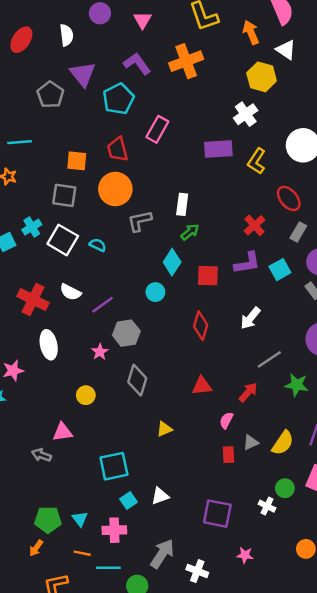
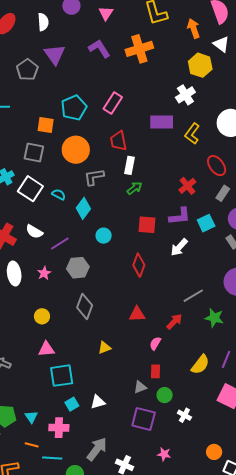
cyan pentagon: (119, 99) -> (74, 108), moved
red trapezoid: (117, 149) -> (118, 141), moved
cyan diamond: (172, 262) -> (83, 208), moved
white arrow: (250, 318) -> (179, 247), moved
pink star: (100, 352) -> (44, 273), moved
pink triangle: (62, 432) -> (46, 349), moved
gray triangle: (251, 442) -> (140, 387), moved
green circle: (285, 488) -> (165, 395), moved

